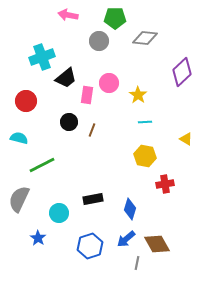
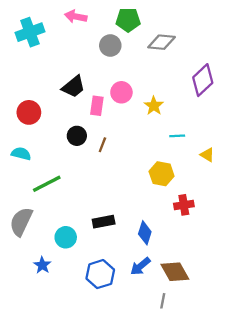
cyan cross: (42, 57) -> (30, 32), moved
cyan line: (145, 122) -> (177, 136), moved
gray line: (137, 263) -> (163, 301), moved

